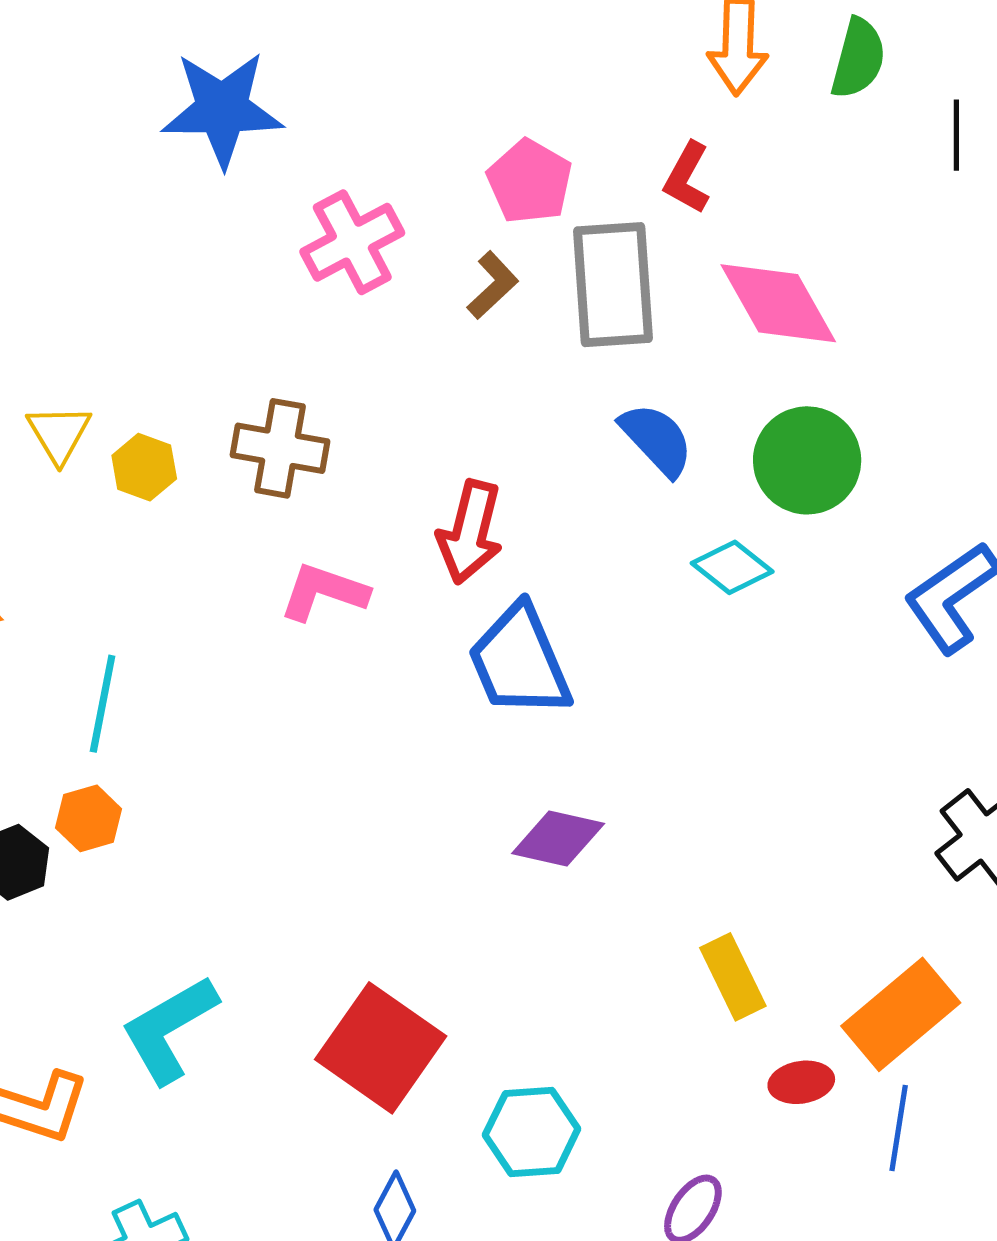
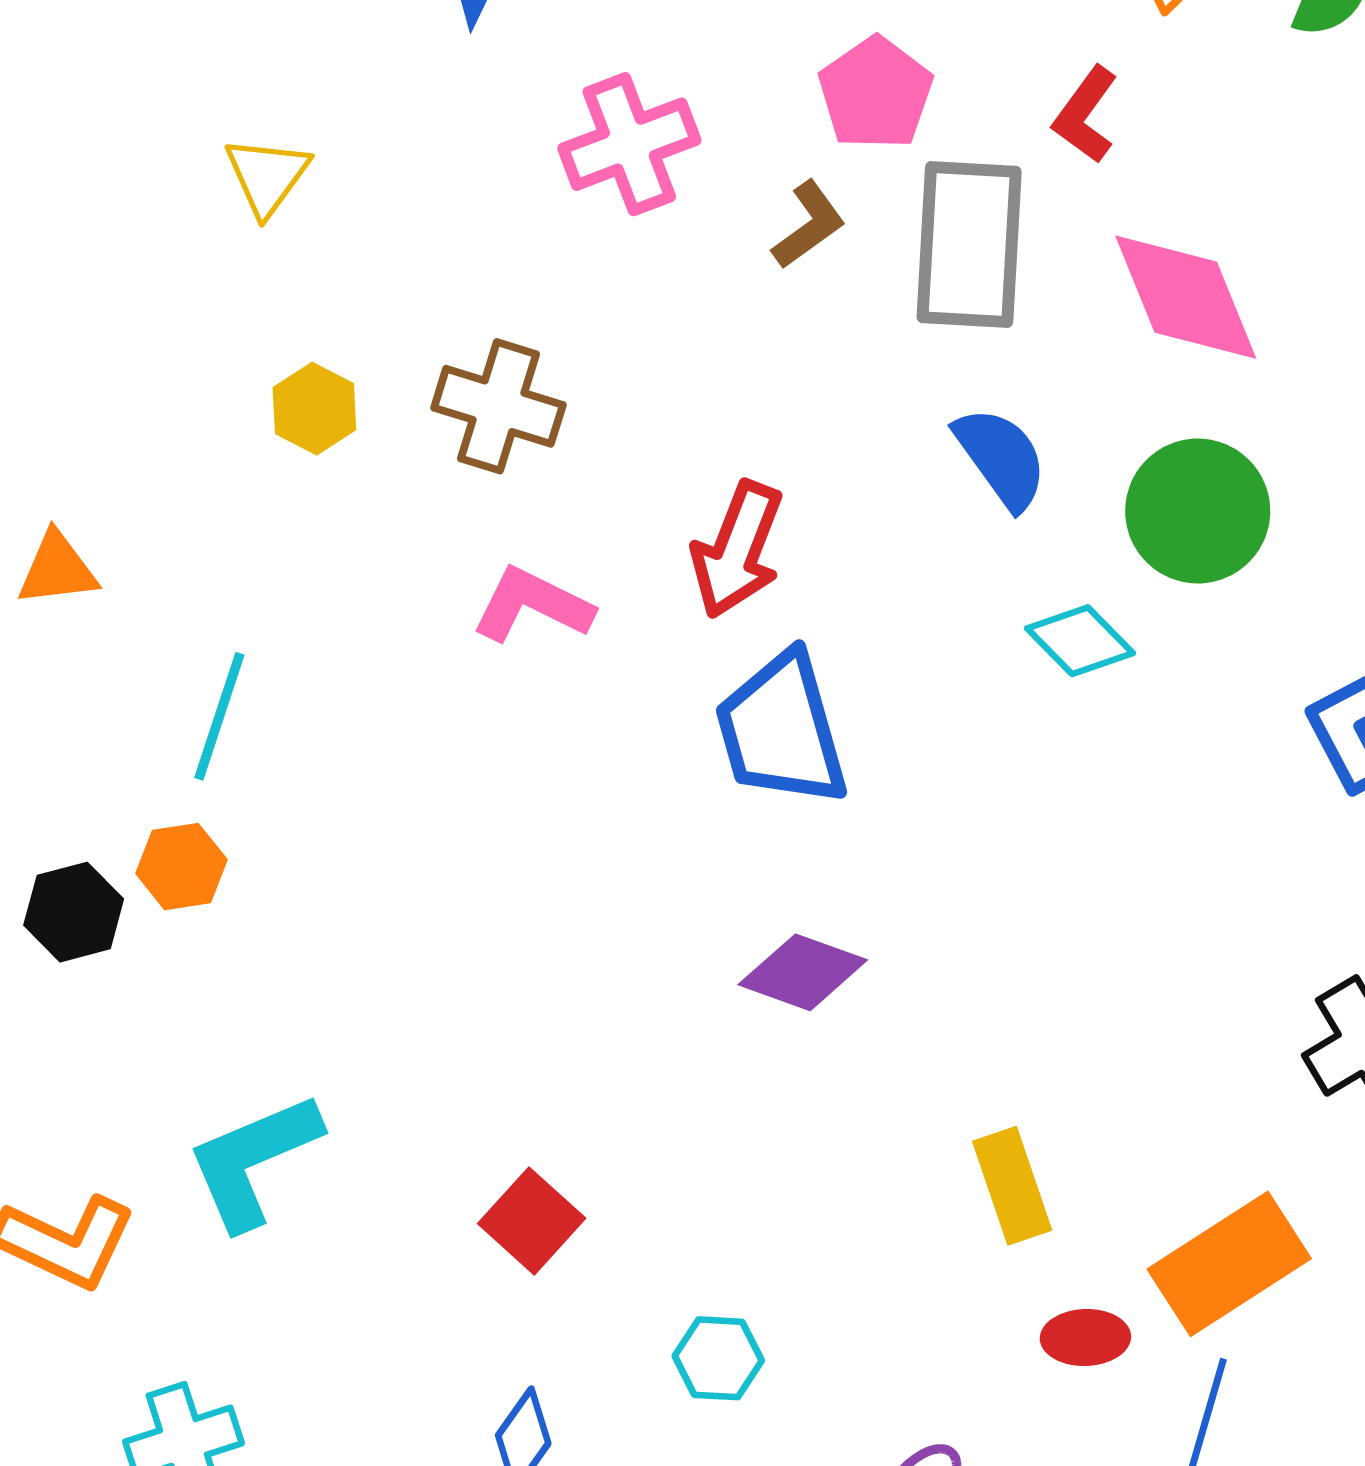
yellow triangle: (59, 434) -> (267, 176), moved
red square: (381, 1048) -> (532, 1221), size x0.6
cyan hexagon: (532, 1132) -> (718, 1358), size x0.7

